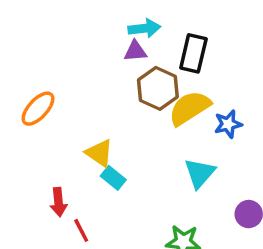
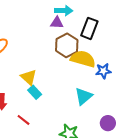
yellow semicircle: (190, 108) -> (83, 59), turned 40
red line: (81, 230) -> (23, 120), moved, turned -32

